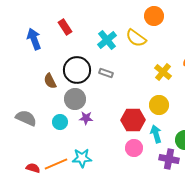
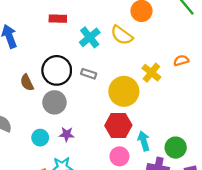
red rectangle: (65, 27) -> (58, 19), moved, turned -56
yellow circle: (159, 105) -> (124, 91), moved, size x1.4
purple star: (86, 118) -> (67, 134), moved
cyan circle: (60, 122) -> (40, 138), moved

